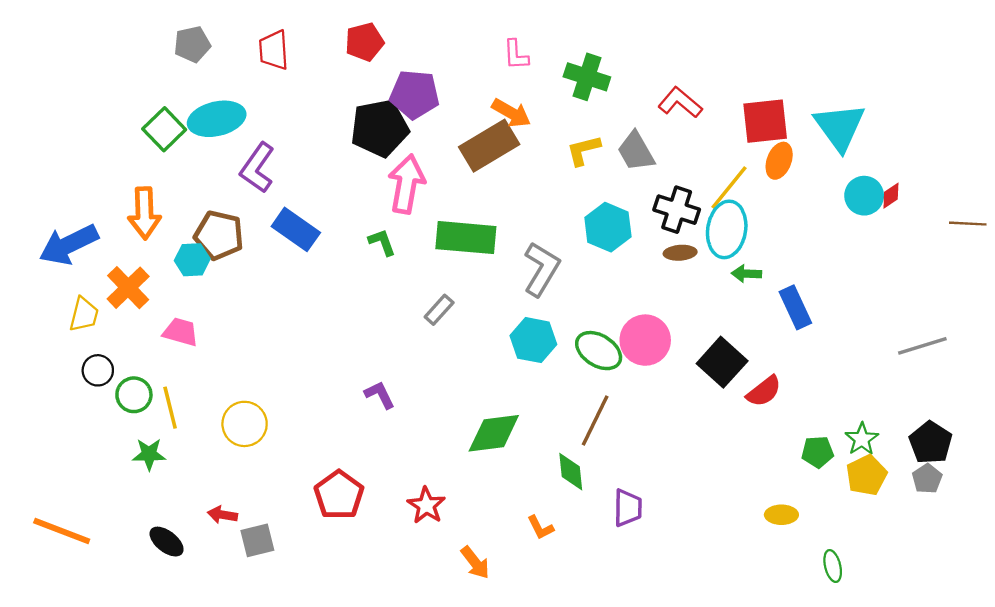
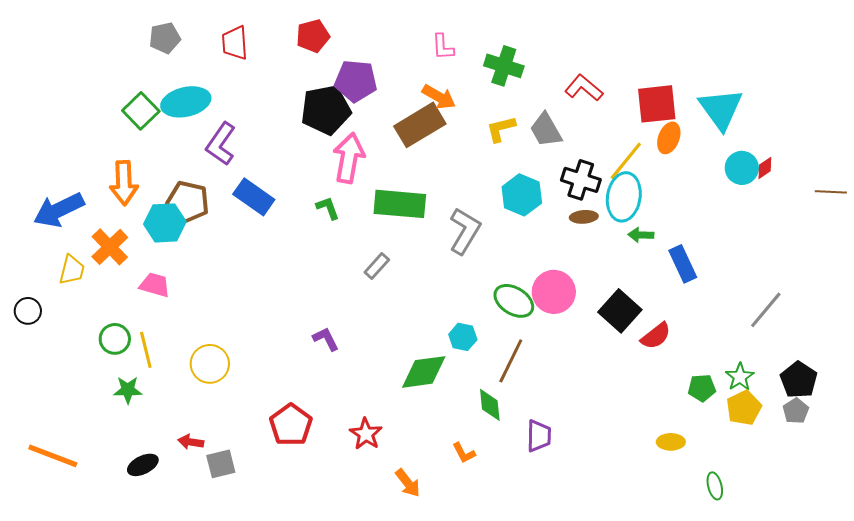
cyan hexagon: (192, 260) -> (165, 223), size x1.4
cyan hexagon: (533, 340) -> (463, 337), moved, size x0.7
gray line: (922, 346) -> (766, 310), moved, turned -33
black circle: (98, 370) -> (28, 311), moved
black ellipse: (167, 542) -> (143, 465), turned -64

